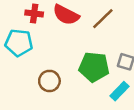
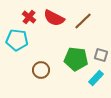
red cross: (34, 13) -> (29, 17), turned 32

